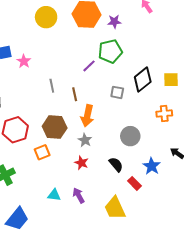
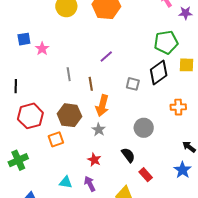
purple star: (114, 22) -> (185, 13), moved
green pentagon: (110, 51) -> (166, 42), moved
yellow square: (171, 80) -> (186, 65), moved
red star: (81, 163) -> (94, 160), moved
blue star: (152, 166) -> (182, 170), moved

